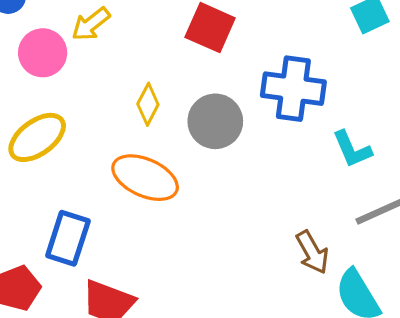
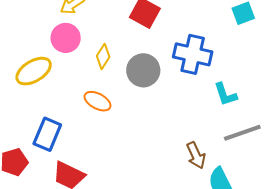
pink circle: (43, 53) -> (66, 38), moved
orange ellipse: (145, 178) -> (97, 101), size x0.7

